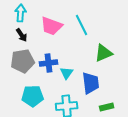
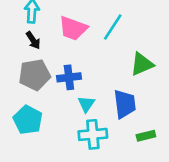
cyan line: (82, 25) -> (113, 27), turned 60
cyan triangle: (67, 73) -> (86, 104), moved
cyan pentagon: (33, 96) -> (28, 120), moved, turned 30

